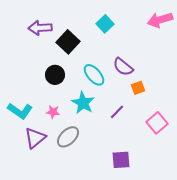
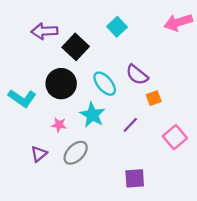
black circle: (55, 75) -> (61, 84), size x1.4
cyan L-shape: (20, 111) -> (22, 98), moved
purple triangle: (35, 138) -> (39, 154), size x0.7

